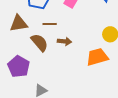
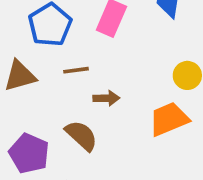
brown semicircle: (40, 43) -> (81, 136), moved

